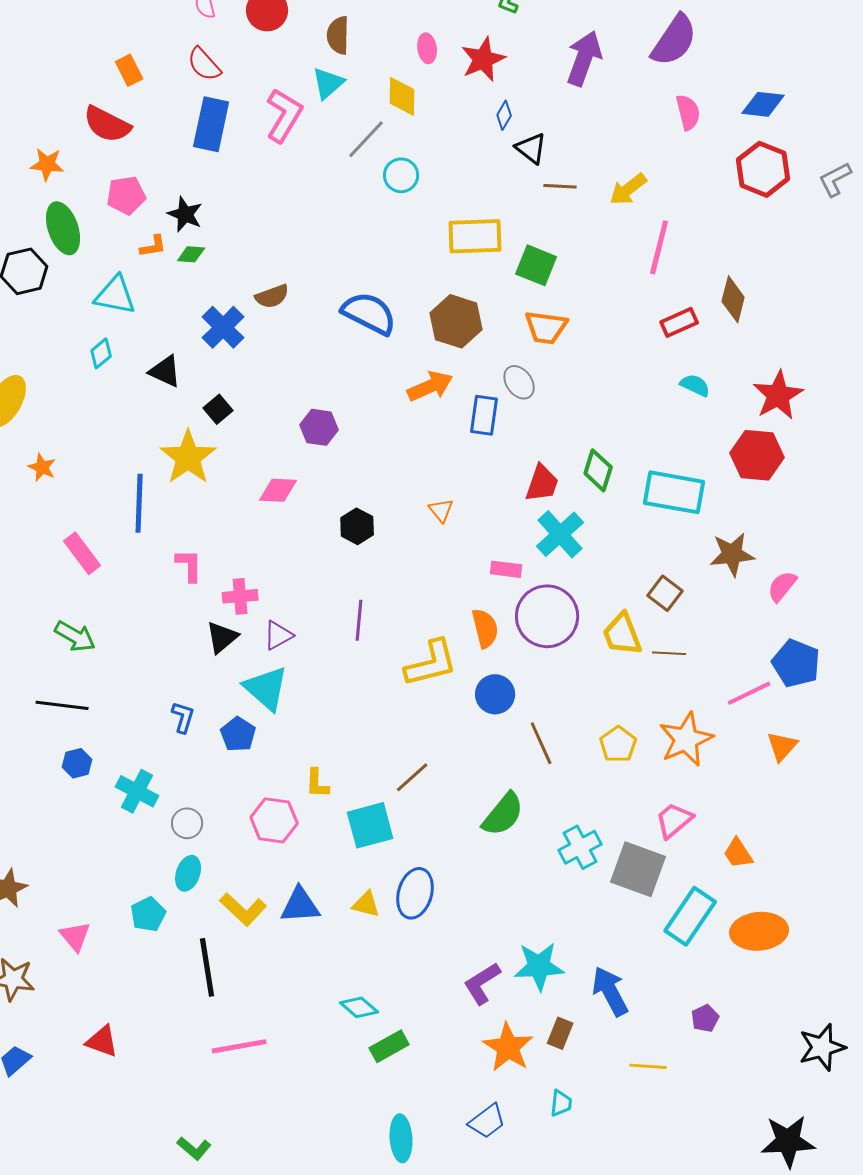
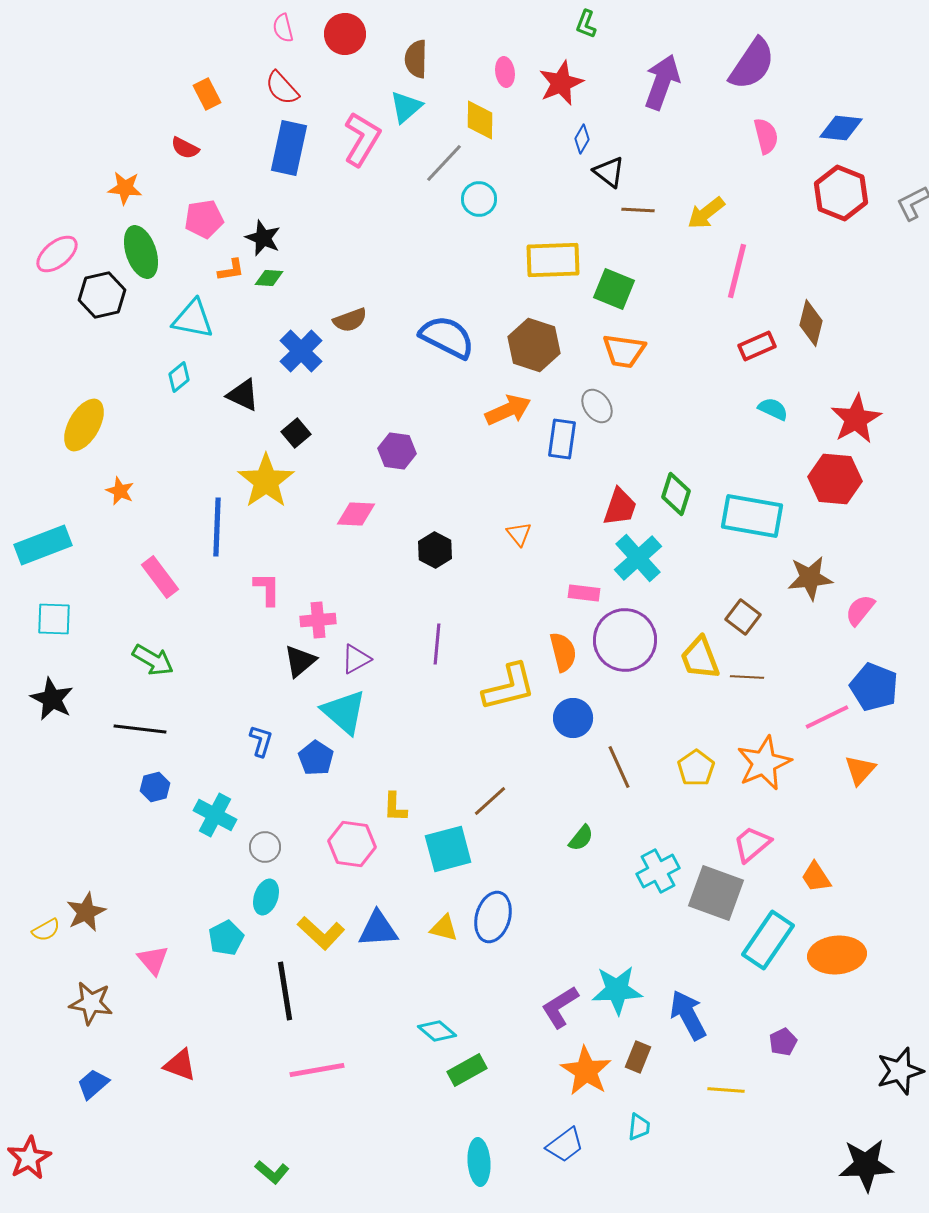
red semicircle: (107, 124) -> (185, 148), size x0.6
green semicircle: (503, 814) -> (581, 838), size x0.6

